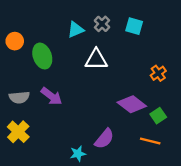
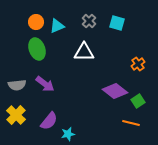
cyan triangle: (76, 30) -> (57, 26), moved
orange circle: (15, 41) -> (36, 22), moved
purple semicircle: (104, 139) -> (49, 121), moved

